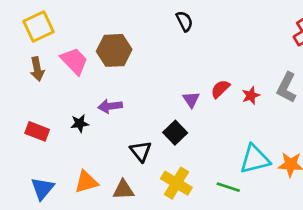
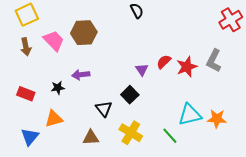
red star: (251, 96) -> (187, 67), size x1.5
orange triangle: (86, 182) -> (54, 119), moved
green line: (228, 187) -> (170, 136), turned 30

